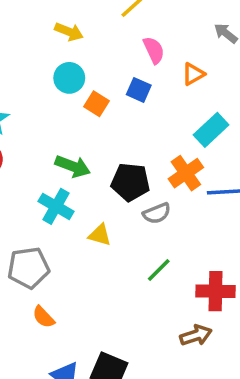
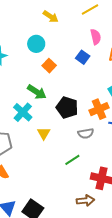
cyan circle: (69, 78) -> (36, 44), moved
orange square: (97, 104) -> (49, 66), moved
gray semicircle: (157, 213) -> (86, 133), moved
yellow triangle: (100, 235) -> (44, 133), turned 32

